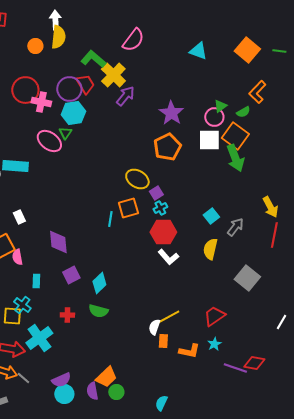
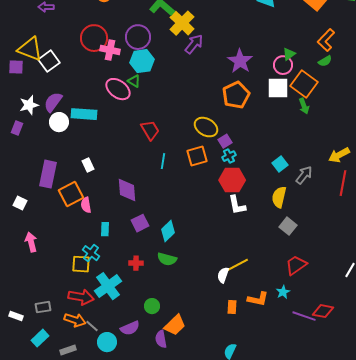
red trapezoid: (85, 84) -> (150, 130), moved
green semicircle: (243, 112) -> (325, 61), moved
green triangle: (65, 133) -> (134, 81), turned -32
green arrow: (235, 158) -> (304, 106), size x0.6
yellow arrow: (270, 207) -> (339, 155), turned 90
cyan line: (110, 219) -> (163, 161), moved
white L-shape: (168, 257) -> (237, 205), turned 30
gray square: (247, 278) -> (288, 226), moved, size x0.7
red trapezoid: (214, 316) -> (296, 265), moved
orange rectangle: (163, 341) -> (232, 307), moved
green circle: (116, 392) -> (152, 306), moved
cyan circle: (64, 394) -> (107, 342), moved

